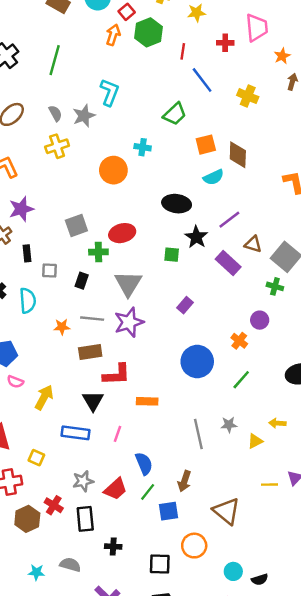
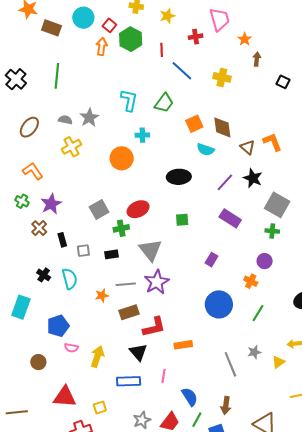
cyan L-shape: (110, 92) -> (129, 100), moved
gray semicircle: (55, 113) -> (65, 120), turned -40
cyan semicircle: (214, 177) -> (206, 150), turned 54
black star: (196, 237) -> (253, 178), moved
brown triangle: (253, 244) -> (248, 147), moved, turned 35
black rectangle: (82, 281) -> (111, 254), turned 72
purple rectangle: (185, 305) -> (212, 260), moved
yellow square: (36, 458) -> (100, 408), turned -32

